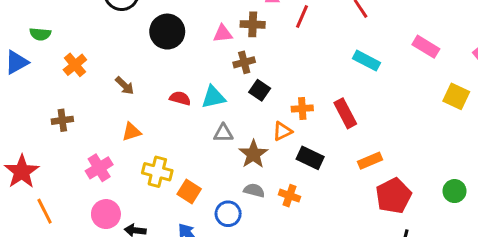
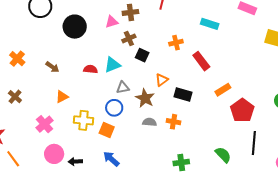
orange cross: (302, 109) -> (176, 43), moved
brown cross: (62, 120) -> (15, 97), turned -32
blue circle: (228, 214) -> (114, 108), moved

